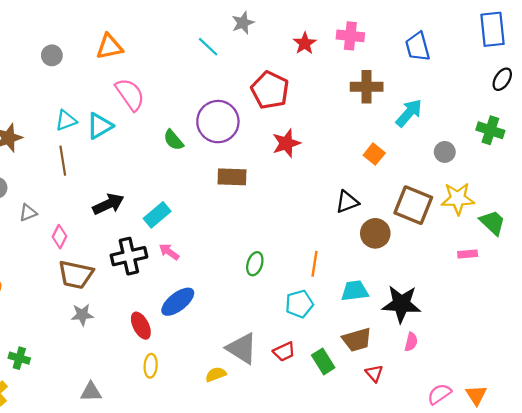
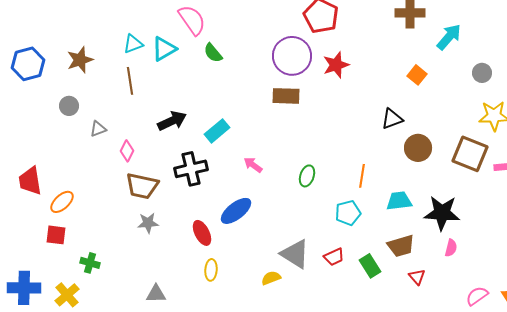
purple circle: (218, 122) -> (292, 56), moved
green semicircle: (173, 140) -> (213, 53), moved
brown square: (413, 205) -> (470, 154), moved
pink arrow: (169, 252) -> (253, 165), moved

